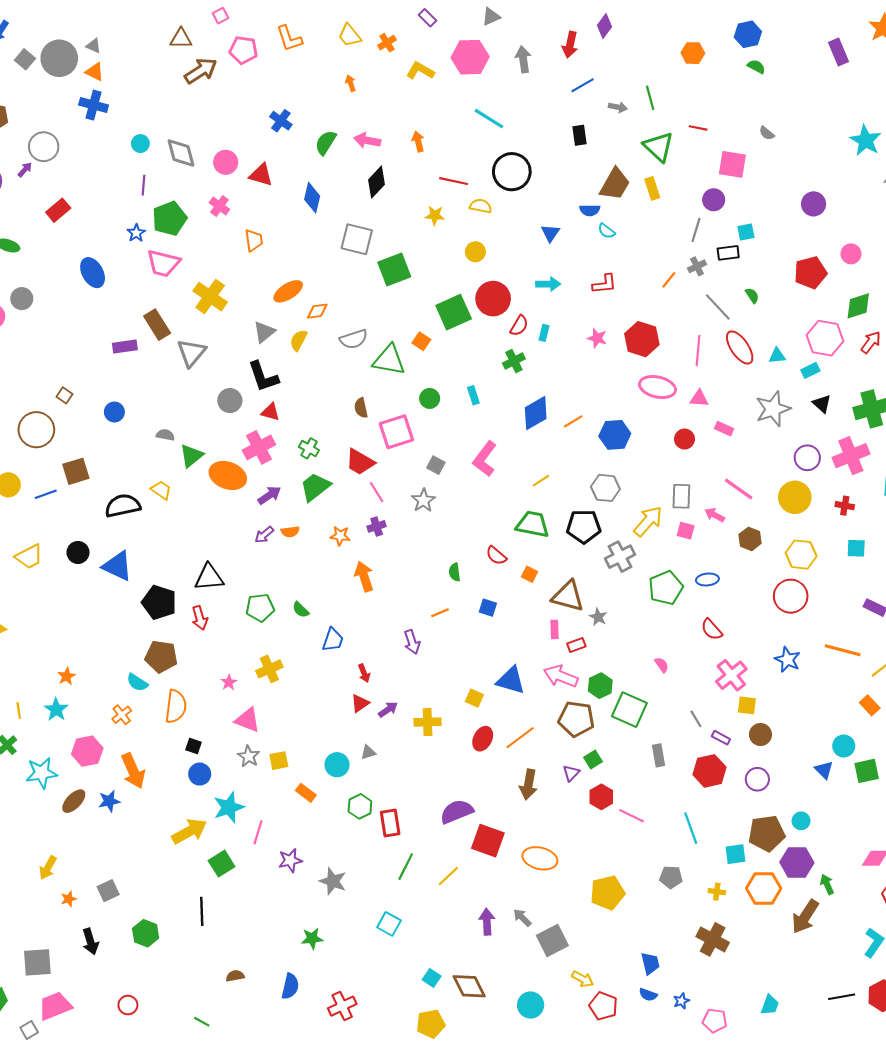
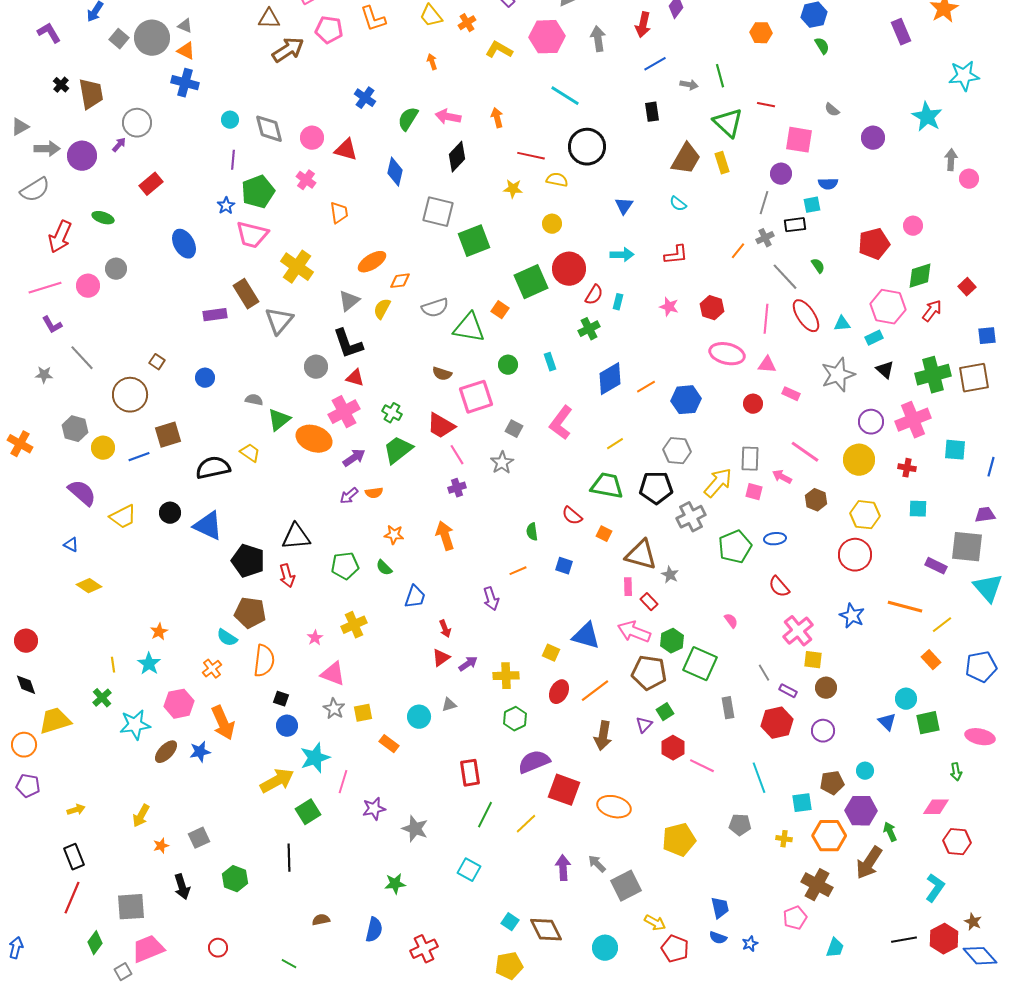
green semicircle: (756, 67) -> (822, 46), turned 30
purple circle: (814, 204) -> (873, 138), moved
blue semicircle: (590, 210) -> (828, 184), moved
red hexagon: (642, 339) -> (712, 308), size x0.7
brown semicircle: (361, 408) -> (442, 374), turned -60
orange star: (340, 536) -> (394, 535), moved
red rectangle: (576, 645) -> (649, 602), turned 66
green hexagon: (360, 806) -> (515, 719), moved
brown pentagon: (767, 833) -> (832, 783), size x0.7
brown cross: (713, 939) -> (817, 885), moved
pink pentagon: (715, 1021) -> (795, 918), moved, turned -30

